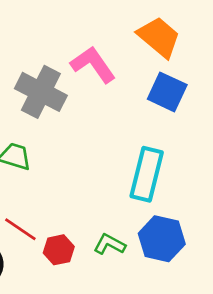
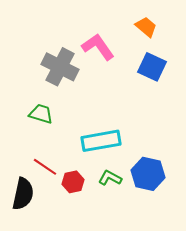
orange trapezoid: (159, 37) -> (146, 27), size x0.7
cyan rectangle: (147, 174) -> (101, 141), moved, turned 66

